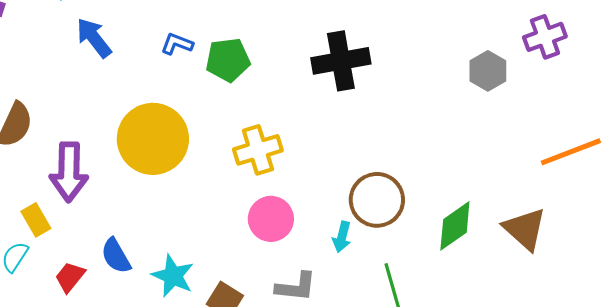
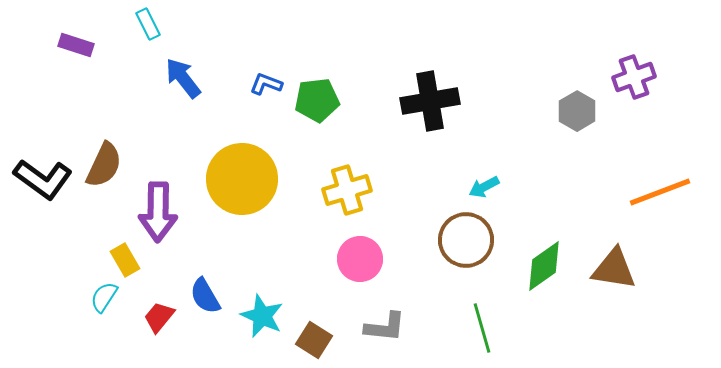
brown triangle: (525, 229) -> (614, 269), turned -33
cyan arrow: (342, 237) -> (484, 187), moved, turned 48

